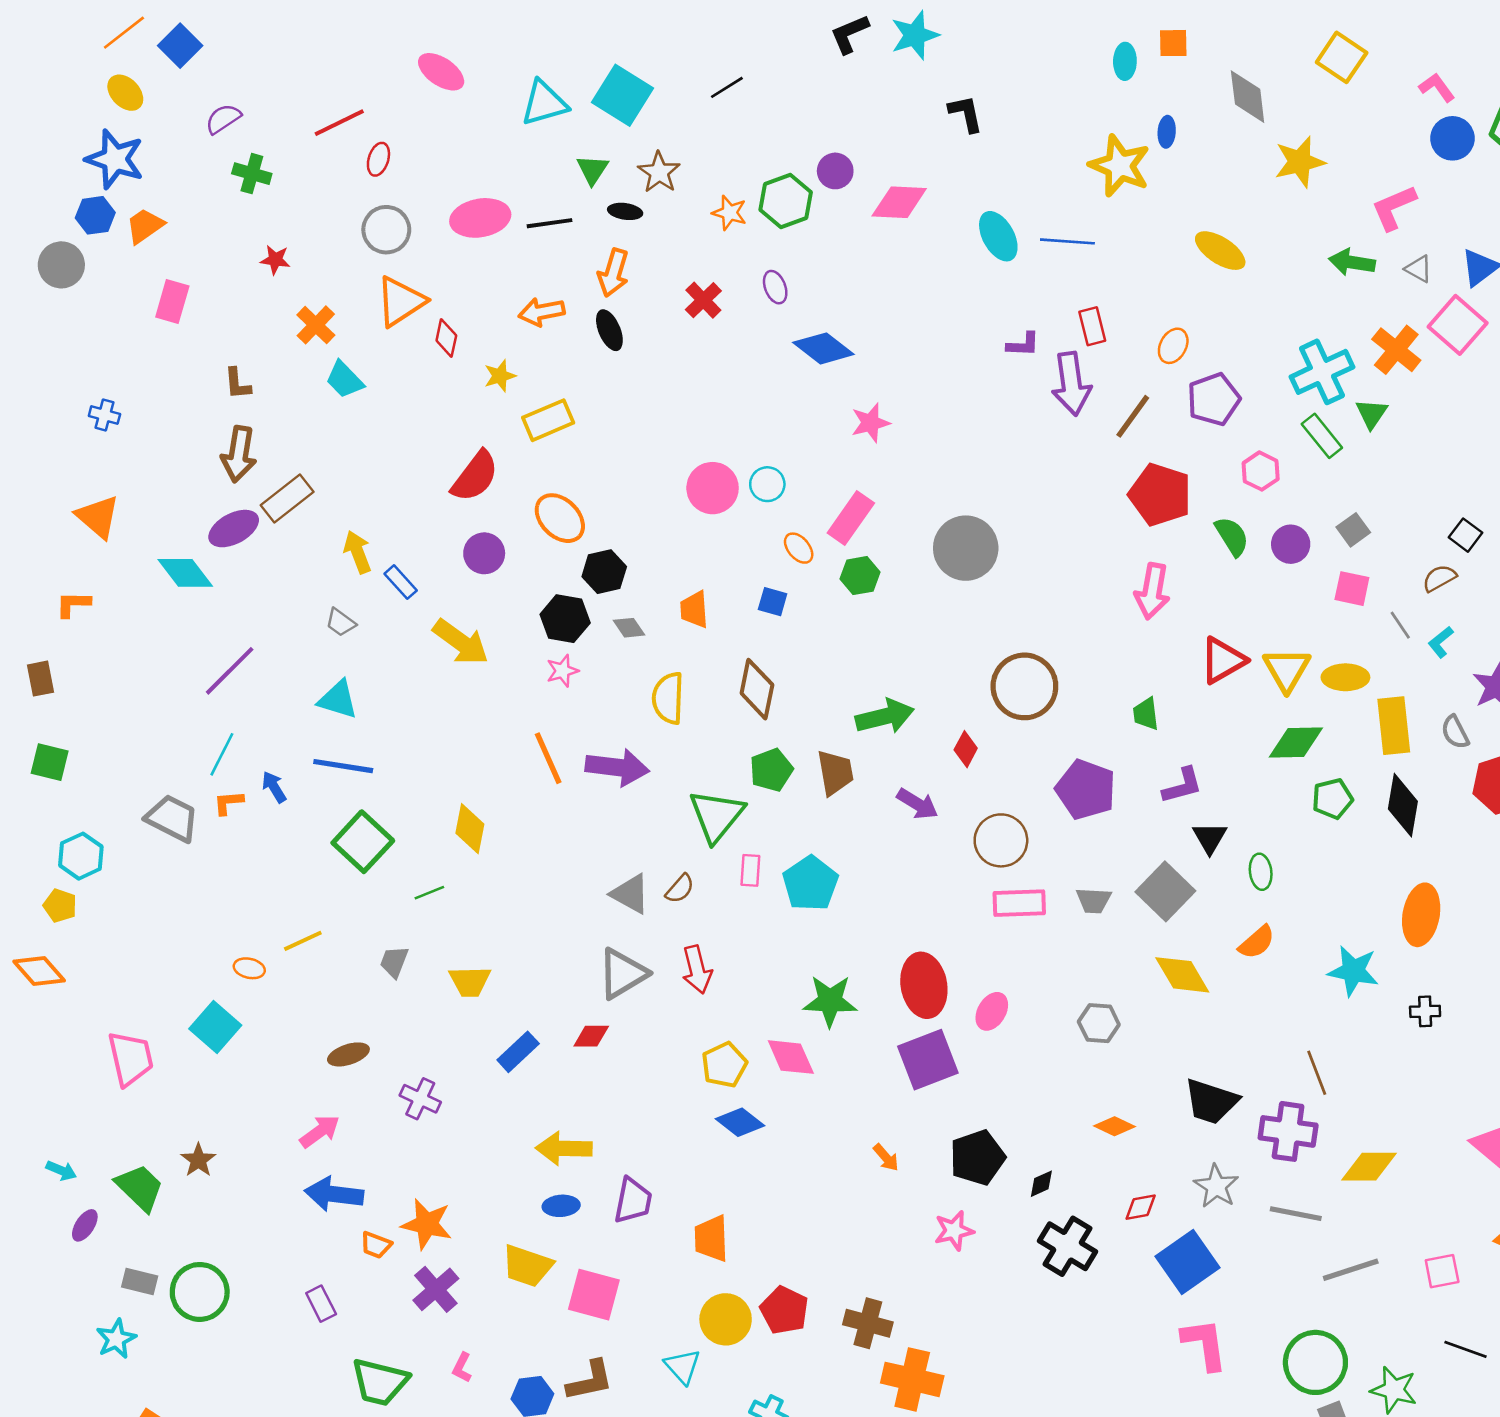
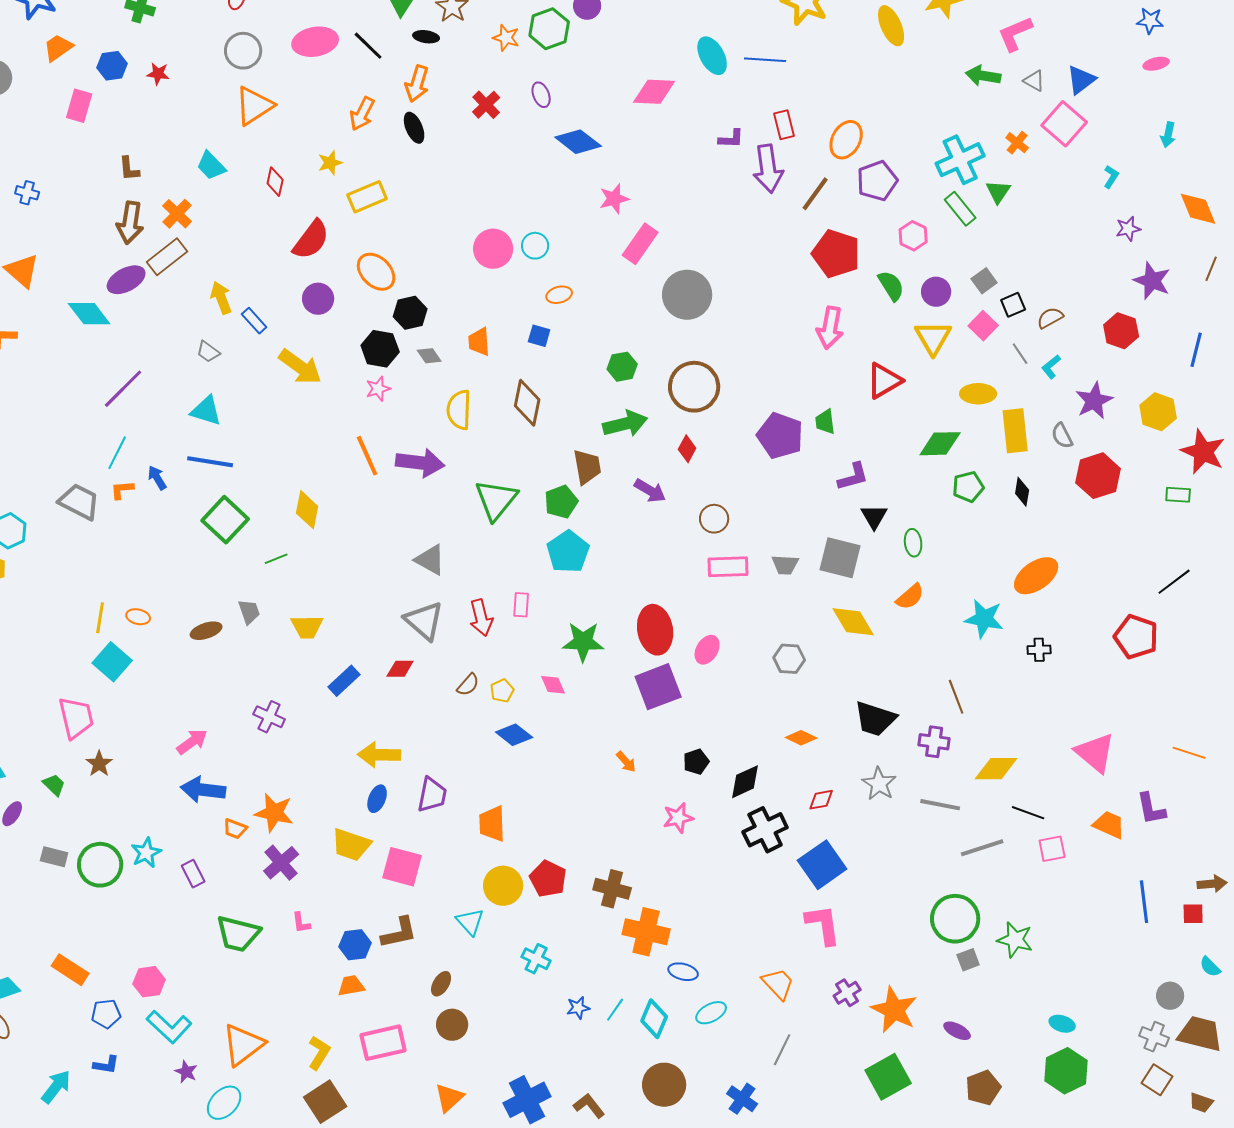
pink diamond: (899, 202) -> (654, 92), moved
blue hexagon: (95, 215) -> (112, 66), moved
black line: (549, 223) -> (368, 46), turned 52
yellow ellipse: (1220, 251) -> (891, 26), moved, turned 33
orange arrow: (542, 312) -> (362, 114), turned -52
orange cross: (316, 325) -> (177, 214), moved
red diamond: (446, 338) -> (275, 182), moved
orange ellipse: (1173, 346) -> (846, 140), size x1.4
orange cross: (1396, 350) -> (1017, 143), size x0.6
pink rectangle: (851, 518) -> (640, 244), moved
black square: (1466, 535) -> (1013, 305), moved, turned 30
orange ellipse: (799, 548) -> (559, 295), turned -65
green hexagon: (860, 576) -> (622, 367), moved
pink square: (1352, 589) -> (983, 326), turned 32
yellow triangle: (1287, 669) -> (933, 338), moved
brown circle: (1024, 686) -> (694, 387), moved
green pentagon: (771, 770) -> (561, 502), moved
purple pentagon: (1086, 790) -> (780, 436), moved
black diamond: (1403, 805) -> (1022, 492), size x0.6
brown circle: (1001, 840) -> (714, 519), size x0.7
pink rectangle: (750, 870) -> (521, 605), moved
brown semicircle: (680, 889) -> (468, 685), moved
gray square: (1165, 891) -> (840, 558), turned -30
orange ellipse: (1421, 915) -> (1036, 576), turned 45
yellow line: (303, 941) -> (100, 618), moved, turned -56
gray trapezoid: (394, 962) -> (249, 612), turned 140
gray triangle: (622, 974) -> (424, 621), turned -48
brown ellipse: (348, 1054) -> (206, 631), moved
pink diamond: (791, 1057) -> (553, 685), size x0.7
pink trapezoid: (131, 1058) -> (76, 718), moved
yellow pentagon: (724, 1065) -> (502, 691), size x0.7
purple cross: (1288, 1131) -> (934, 742), size x0.7
black pentagon: (977, 1158) -> (696, 762), size x0.6
black diamond: (1041, 1184) -> (745, 782), size x1.6
green trapezoid: (140, 1188) -> (54, 785), size x0.6
blue ellipse: (561, 1206) -> (377, 799), turned -64
black cross: (1067, 1246) -> (765, 830), turned 33
blue square: (1188, 1262) -> (822, 865), moved
cyan star: (116, 1339) -> (146, 853), moved
pink L-shape: (1205, 1344) -> (823, 925), moved
black line: (1466, 1349) -> (1028, 813), moved
pink L-shape: (462, 1368) -> (301, 923), turned -35

